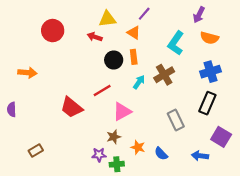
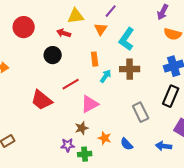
orange triangle: (134, 33) -> (101, 29), turned 32
cyan L-shape: (176, 43) -> (127, 39), moved
orange rectangle: (134, 57) -> (95, 59), moved
black circle: (114, 60) -> (53, 55), moved
brown cross: (164, 75) -> (130, 69), turned 30

